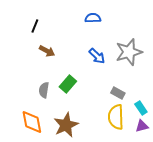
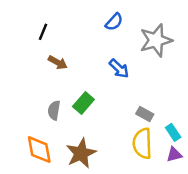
blue semicircle: (93, 18) -> (114, 22), turned 133
gray star: (129, 52) -> (156, 40), moved

